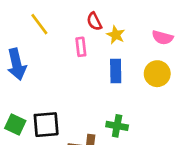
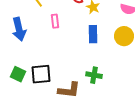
pink rectangle: (81, 47) -> (55, 21), moved

